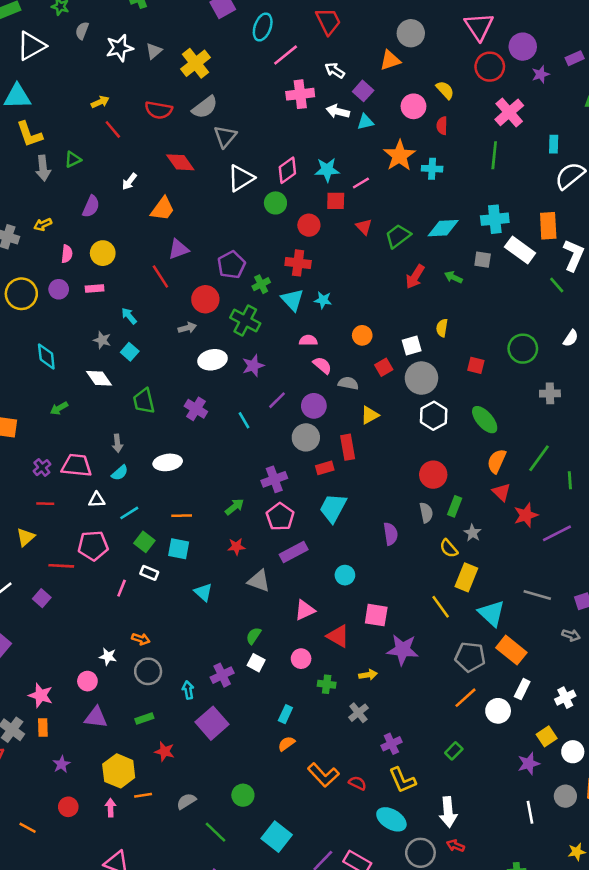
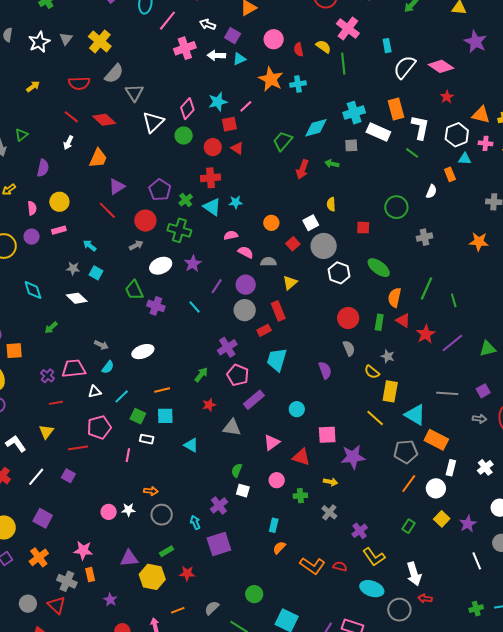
yellow semicircle: (445, 90) -> (323, 47), moved
red line: (113, 129) -> (71, 117), moved
red triangle: (364, 227) -> (237, 148), moved
green trapezoid: (144, 401) -> (134, 290), moved
gray arrow: (117, 443) -> (101, 345), turned -48
green rectangle: (455, 506) -> (379, 322), moved
yellow arrow: (368, 675) -> (331, 482), turned 32
pink circle: (87, 681) -> (109, 512), moved
purple square: (212, 723) -> (219, 544), turned 35
yellow square: (547, 736) -> (442, 519), moved
yellow hexagon: (119, 771) -> (152, 577), moved

